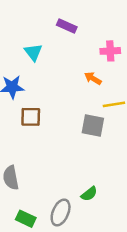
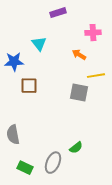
purple rectangle: (67, 26) -> (58, 13), turned -42
cyan triangle: (33, 52) -> (39, 44), moved

